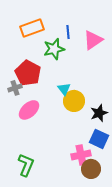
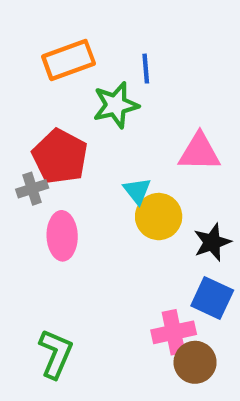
pink triangle: (93, 40) -> (199, 152), moved, turned 35
pink ellipse: (29, 110) -> (62, 236), turned -50

